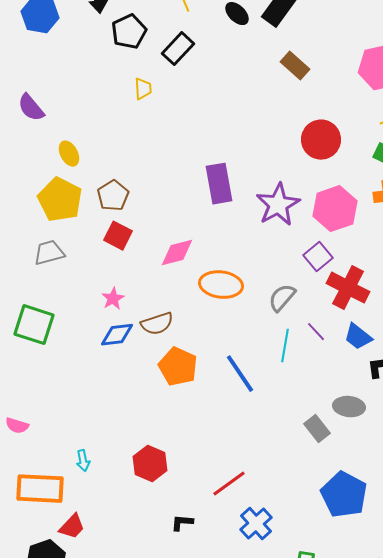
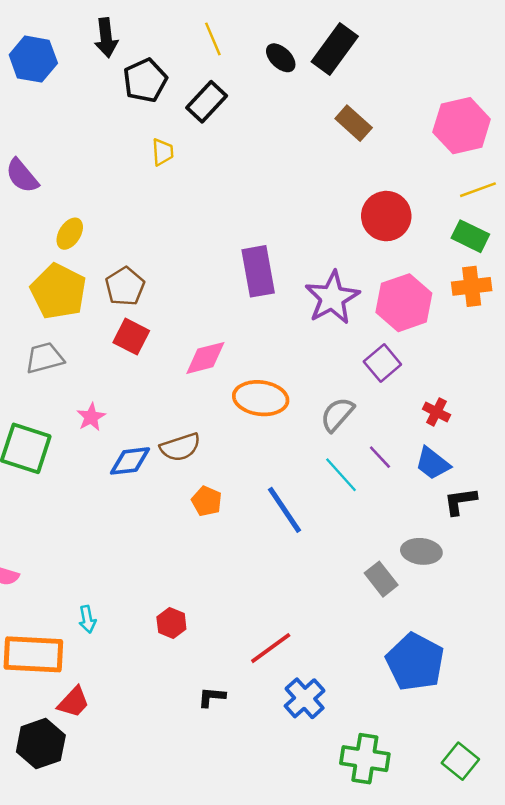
yellow ellipse: (69, 154) -> (70, 234), turned 60
red cross: (348, 288) -> (436, 412), moved, size x0.5
pink star: (113, 299) -> (91, 417), moved
cyan line: (285, 346) -> (341, 475), turned -52
orange pentagon: (178, 367) -> (207, 501), size x0.6
red hexagon: (150, 464) -> (171, 623), size x0.7

